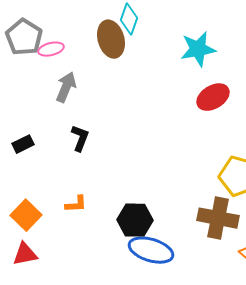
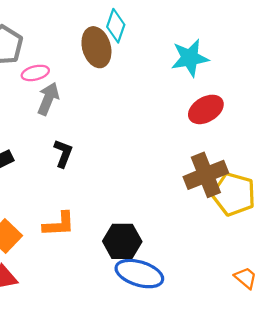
pink ellipse: (51, 49) -> (35, 73), moved
orange L-shape: (76, 204) -> (59, 224), size x1.4
brown cross: (218, 218) -> (206, 175), moved, turned -33

